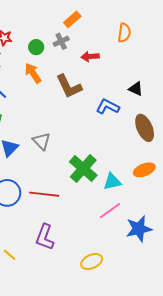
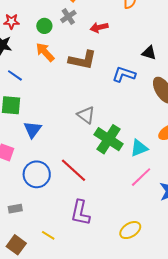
brown L-shape: (69, 86) -> (82, 60), turned -44
gray triangle: (41, 141) -> (86, 115), moved
red line: (44, 194) -> (74, 170), turned 44

